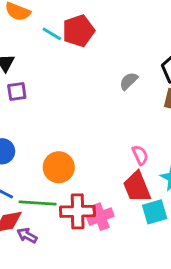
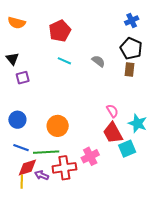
cyan line: (52, 34) -> (64, 61), moved
gray semicircle: (129, 81) -> (98, 61), turned 88
red cross: (78, 211) -> (64, 168), moved

